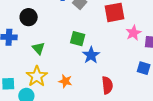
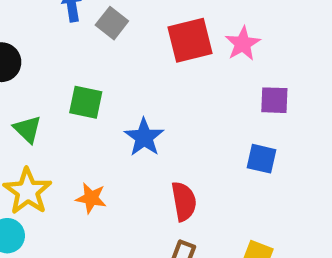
pink star: (133, 33) -> (243, 44), moved
green square: (78, 39) -> (86, 102), moved

